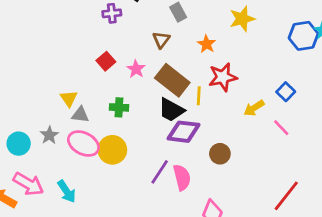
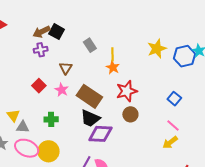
yellow star: (242, 19) -> (157, 49), moved
brown triangle: (161, 40) -> (66, 68), moved
yellow line: (199, 96) -> (112, 54), moved
yellow arrow: (254, 108) -> (170, 142), moved
brown circle: (220, 154) -> (130, 114), moved

